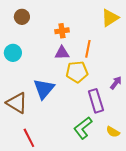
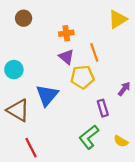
orange line: (88, 49) -> (94, 52), turned -30
cyan circle: (13, 53) -> (14, 70), moved
purple triangle: (62, 53) -> (66, 57), turned 42
purple rectangle: (96, 101) -> (103, 108), size x0.7

